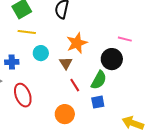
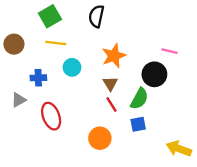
brown triangle: (66, 63) -> (110, 84), moved

